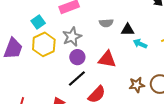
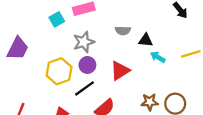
cyan square: (38, 22) -> (57, 19), moved
yellow hexagon: (44, 44) -> (59, 71), moved
red triangle: (107, 59) -> (120, 71), turned -48

